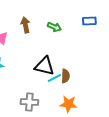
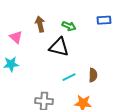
black triangle: (44, 66) -> (59, 47), moved
brown semicircle: (65, 76) -> (93, 75), moved

